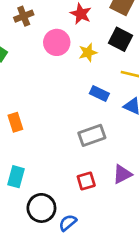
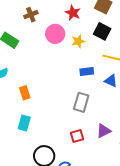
blue rectangle: (99, 94) -> (87, 72), turned -32
gray rectangle: (92, 135) -> (81, 102), turned -54
cyan rectangle: (16, 177) -> (24, 123), moved

